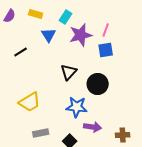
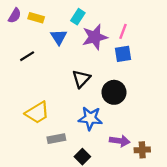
yellow rectangle: (36, 14) -> (36, 18), moved
purple arrow: (93, 127) -> (120, 141), moved
gray rectangle: (41, 133) -> (56, 139), moved

